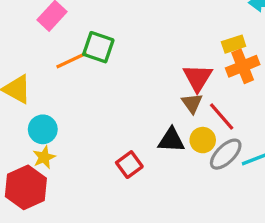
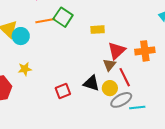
yellow rectangle: (234, 44) -> (98, 30), moved
cyan circle: (43, 129) -> (21, 36), moved
yellow star: (44, 157) -> (25, 69), moved

